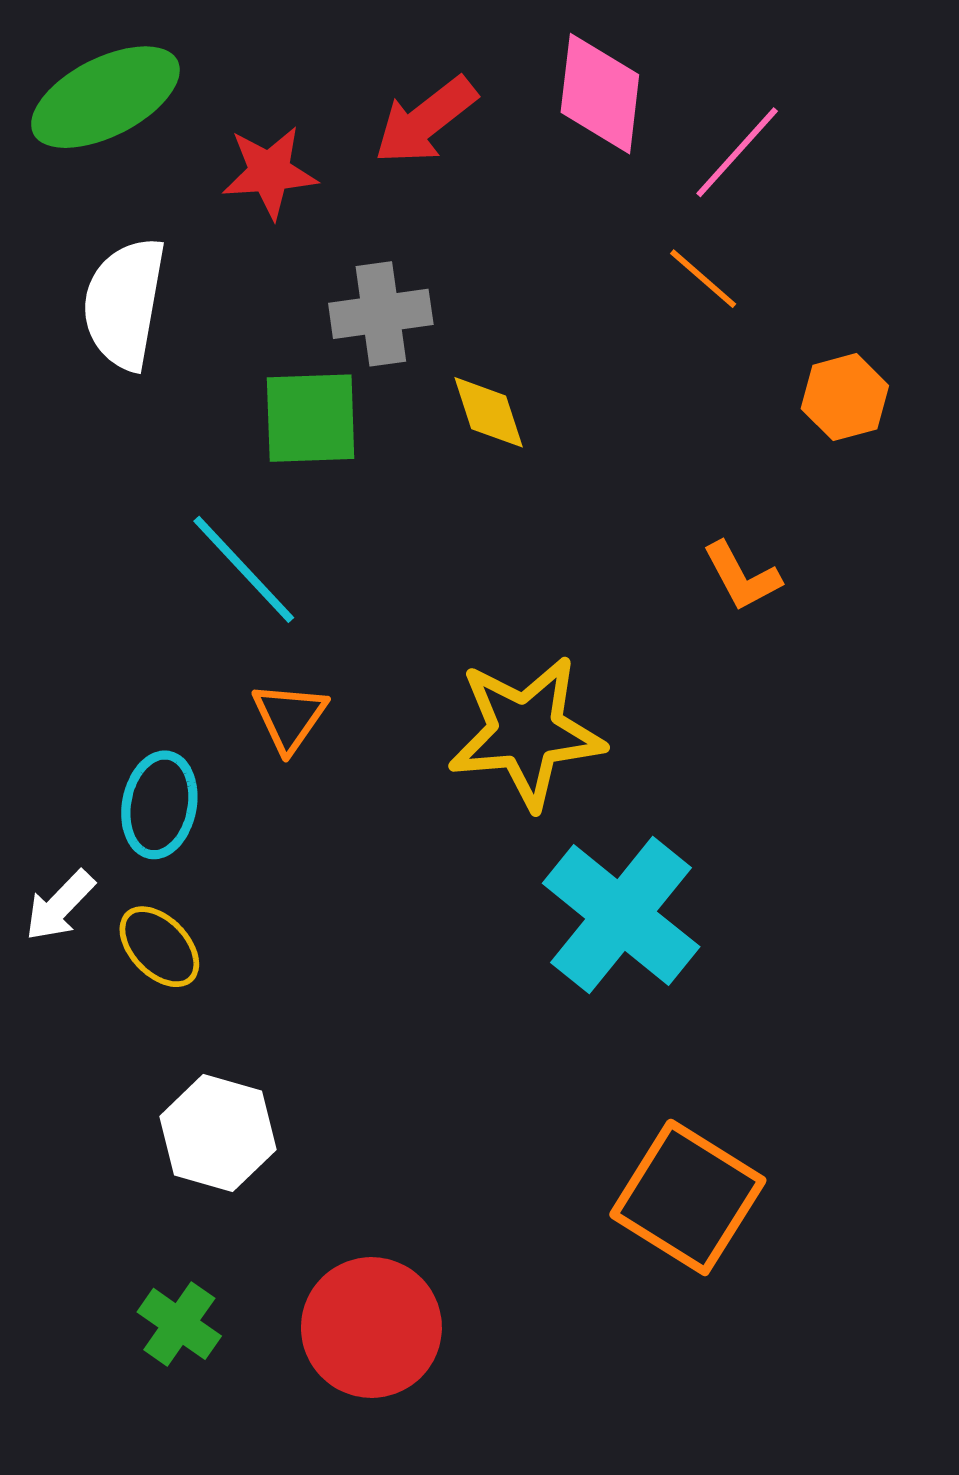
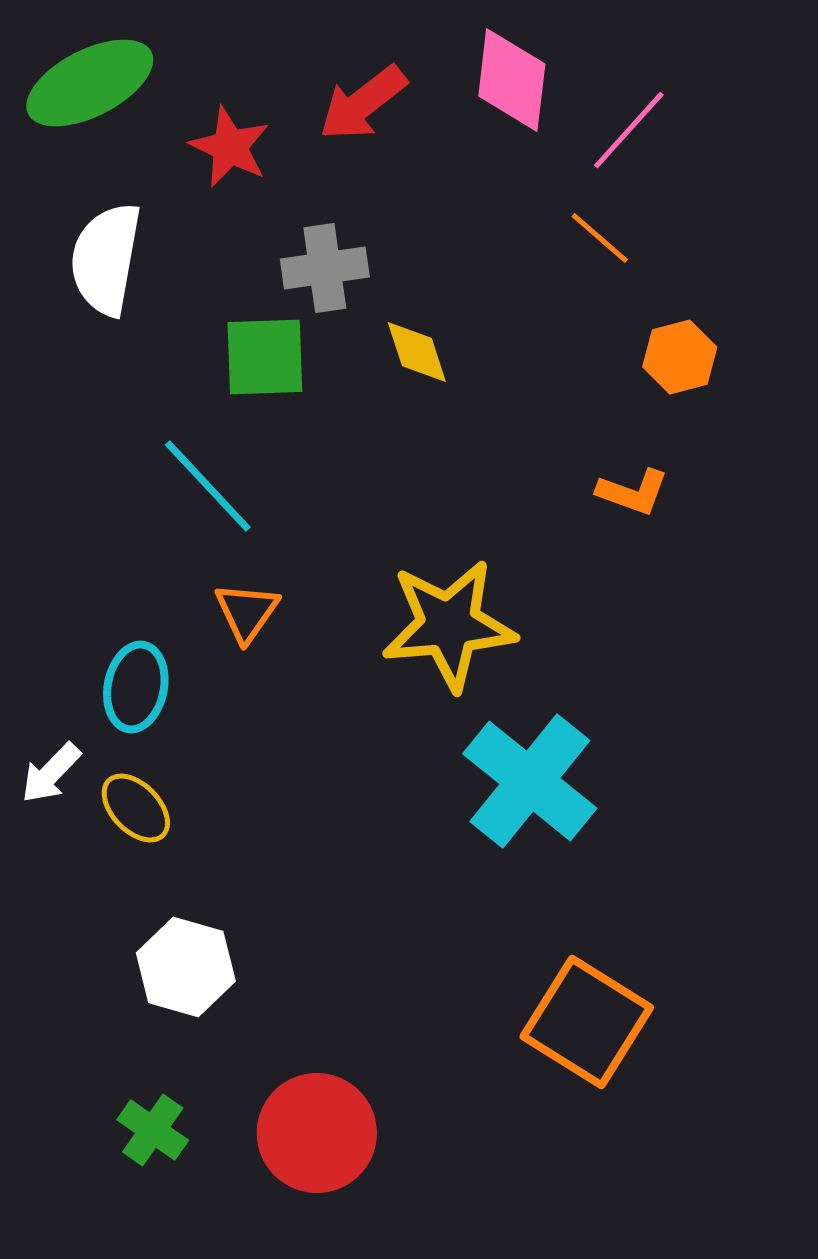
red star: (270, 172) -> (230, 147), turned 30
orange hexagon: (845, 397) -> (680, 357), moved
orange L-shape: (742, 576) -> (633, 492), turned -42

